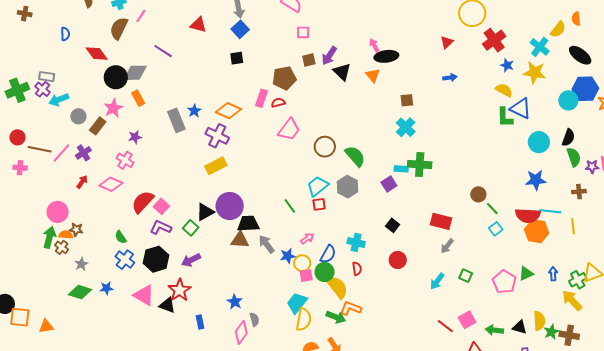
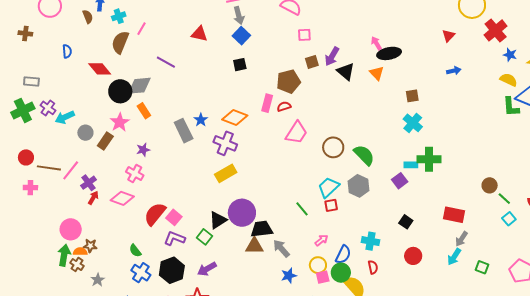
gray rectangle: (47, 77) -> (31, 82), moved
purple cross: (83, 153) -> (89, 183), moved
blue star: (288, 256) -> (289, 276), moved
cyan arrow: (437, 281) -> (454, 257), moved

